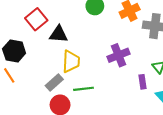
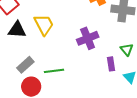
black triangle: (59, 34) -> (17, 30), moved
yellow trapezoid: (71, 61) -> (44, 25), moved, turned -30

